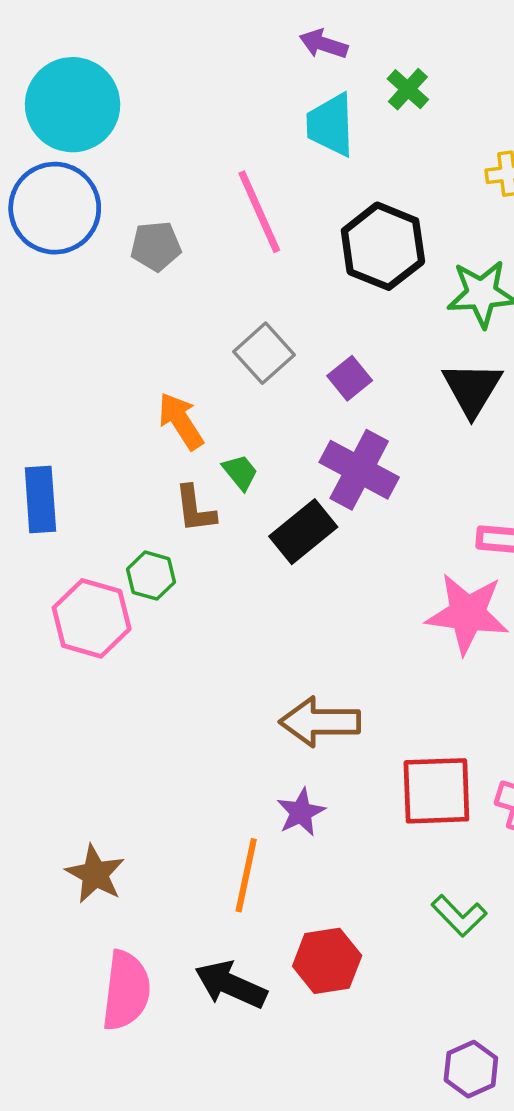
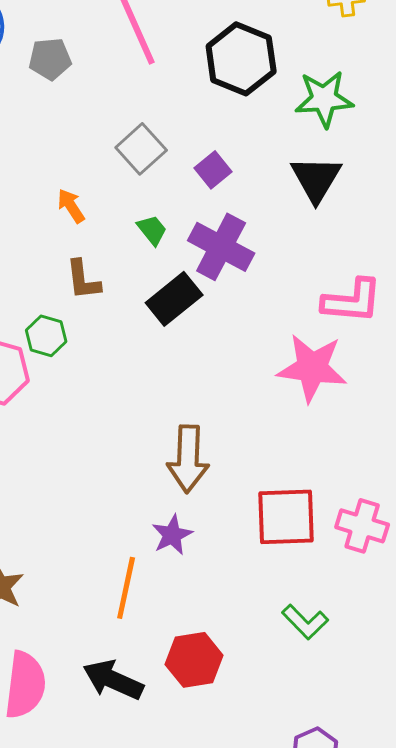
orange arrow: (181, 421) -> (71, 206), size x0.7
green trapezoid: (240, 472) -> (152, 230), moved
brown arrow: (320, 722) -> (188, 459), turned -88

